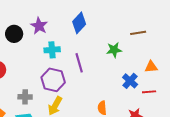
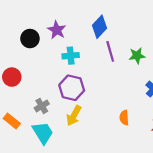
purple line: (79, 63) -> (110, 51), moved
gray cross: (25, 97) -> (42, 106), turned -32

